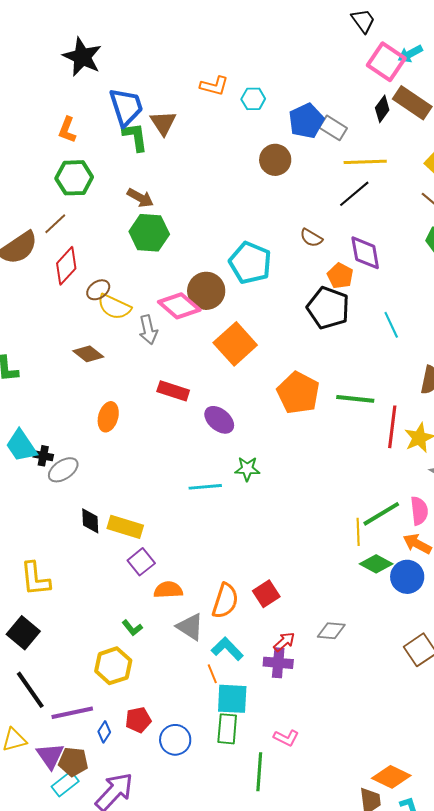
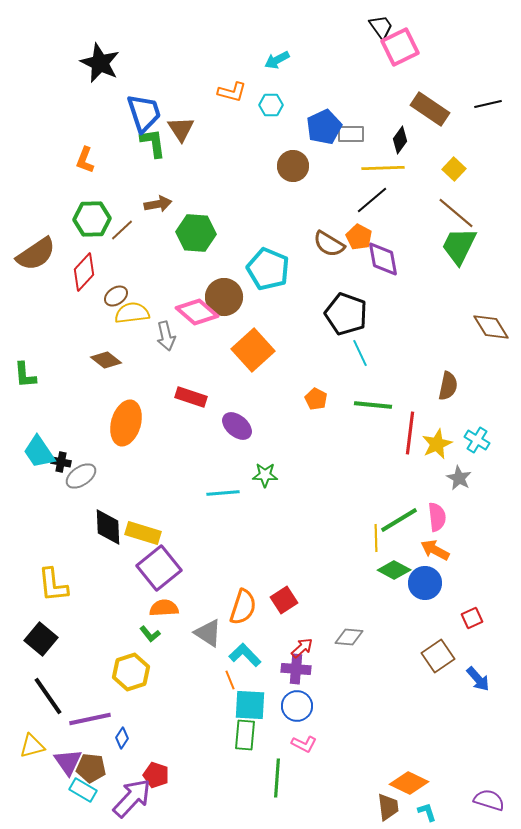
cyan arrow: (410, 54) -> (277, 60), moved
pink square: (386, 62) -> (400, 47), moved, turned 30
black diamond: (382, 109) -> (400, 140), moved
gray rectangle: (333, 128) -> (351, 134), turned -32
orange L-shape: (67, 130) -> (85, 160), moved
green hexagon: (74, 178) -> (92, 219), moved
brown arrow: (140, 198) -> (158, 204), turned -40
brown line: (55, 224) -> (122, 230), moved
green hexagon: (149, 233) -> (196, 233), moved
brown semicircle: (311, 238) -> (329, 244), size x1.4
orange pentagon: (340, 276) -> (359, 237), moved
yellow semicircle: (114, 307) -> (132, 313), turned 148
cyan line: (391, 325) -> (360, 353), moved
orange pentagon: (298, 393) -> (316, 399), size x0.5
orange ellipse: (108, 417) -> (126, 423), size x1.5
black diamond: (90, 521) -> (108, 527), size x1.4
purple square: (141, 562) -> (159, 568), size x1.6
orange semicircle: (168, 590) -> (164, 608), moved
red pentagon: (138, 720) -> (156, 775), moved, turned 30
blue circle: (175, 740) -> (297, 706), moved
cyan rectangle: (65, 784) -> (83, 790), turned 68

